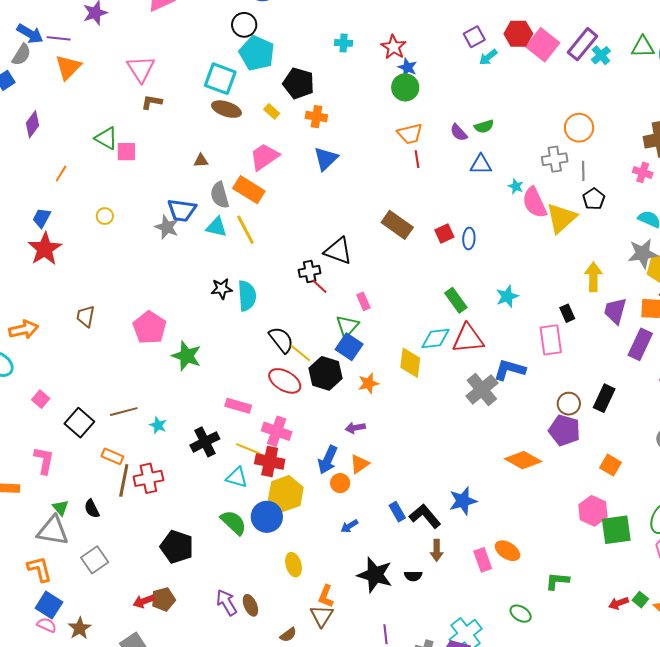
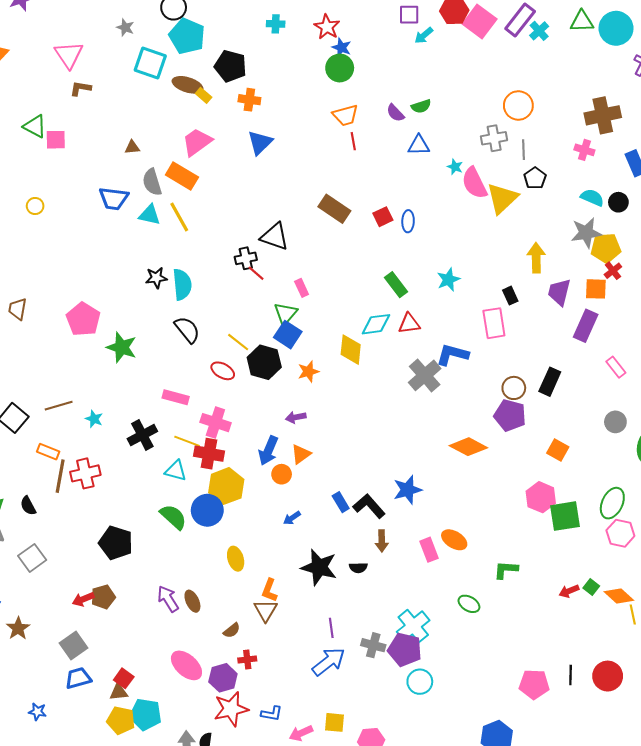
purple square: (474, 37) -> (409, 15), turned 30
brown ellipse: (226, 109) -> (187, 85), moved
gray star: (167, 227) -> (125, 28), moved, size x0.7
red triangle: (468, 339) -> (409, 324), size x0.7
black semicircle: (281, 340) -> (187, 330), moved
red ellipse: (285, 381) -> (223, 371), size x0.7

